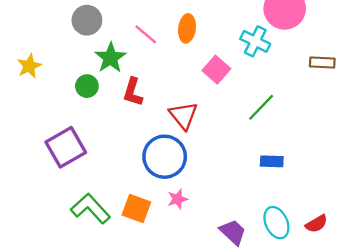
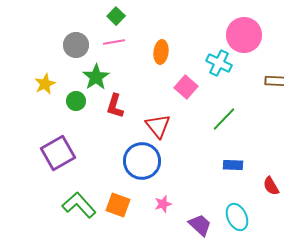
pink line: (146, 34) -> (114, 42), moved, turned -50
yellow star: (29, 66) -> (45, 84), moved
pink star: (178, 199) -> (163, 204), moved
red semicircle: (316, 224) -> (271, 186), moved, turned 90

